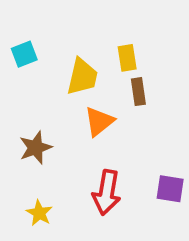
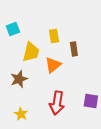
yellow rectangle: (127, 58) -> (54, 36), moved
yellow trapezoid: (82, 77) -> (31, 52), moved

